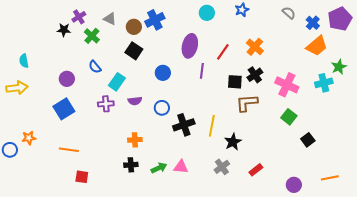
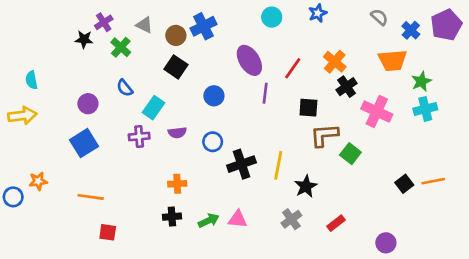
purple ellipse: (190, 46) -> (249, 60), turned -45
orange trapezoid: (317, 46) -> (392, 60), moved, turned 35
green star: (339, 67) -> (421, 81), moved
black cross: (255, 75) -> (347, 87), moved
green square: (289, 117) -> (350, 154), moved
orange line: (330, 178) -> (433, 181), moved

